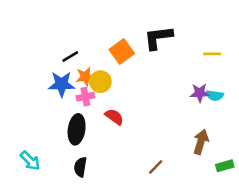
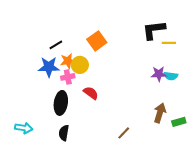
black L-shape: (158, 38) -> (154, 30), moved
cyan arrow: (30, 161) -> (24, 128), turned -36
green rectangle: (225, 166) -> (179, 122), moved

